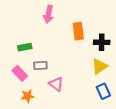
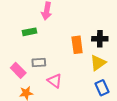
orange rectangle: (78, 31) -> (77, 45), moved
green rectangle: (25, 47) -> (29, 32), moved

